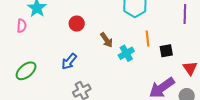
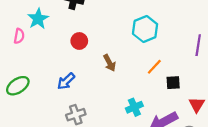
orange line: (147, 39) -> (154, 67), turned 42
cyan cross: (126, 53) -> (134, 107), moved

